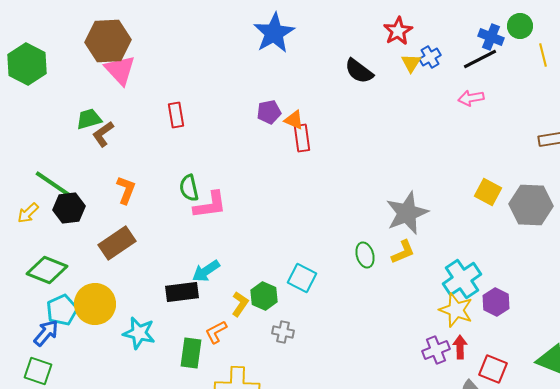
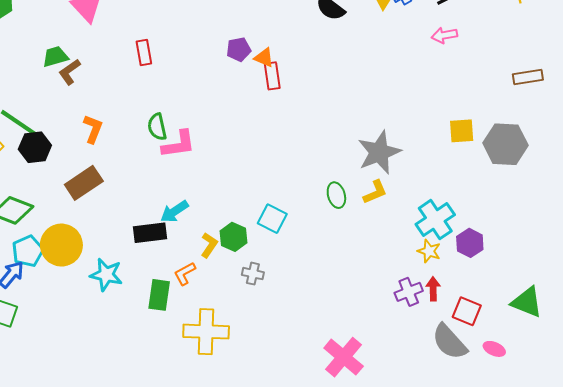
yellow square: (488, 192) -> (462, 131), turned -32
yellow star: (456, 310) -> (429, 251), size x0.7

